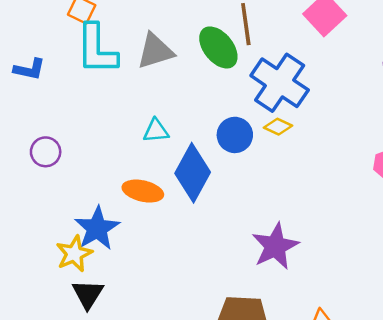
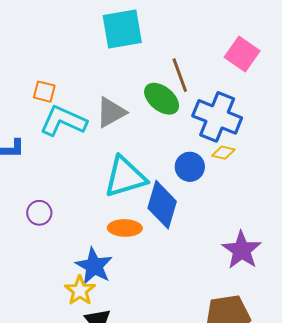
cyan L-shape: (97, 49) -> (63, 121), turned 126
cyan triangle: (156, 131) -> (125, 177), size x2.0

